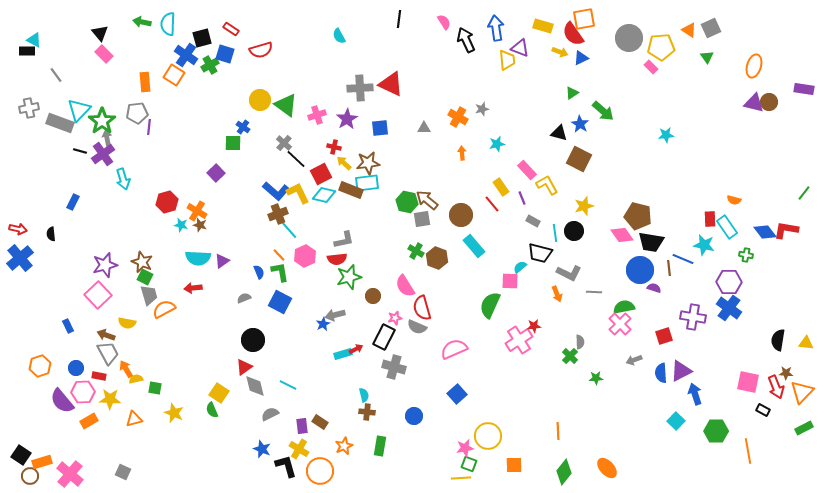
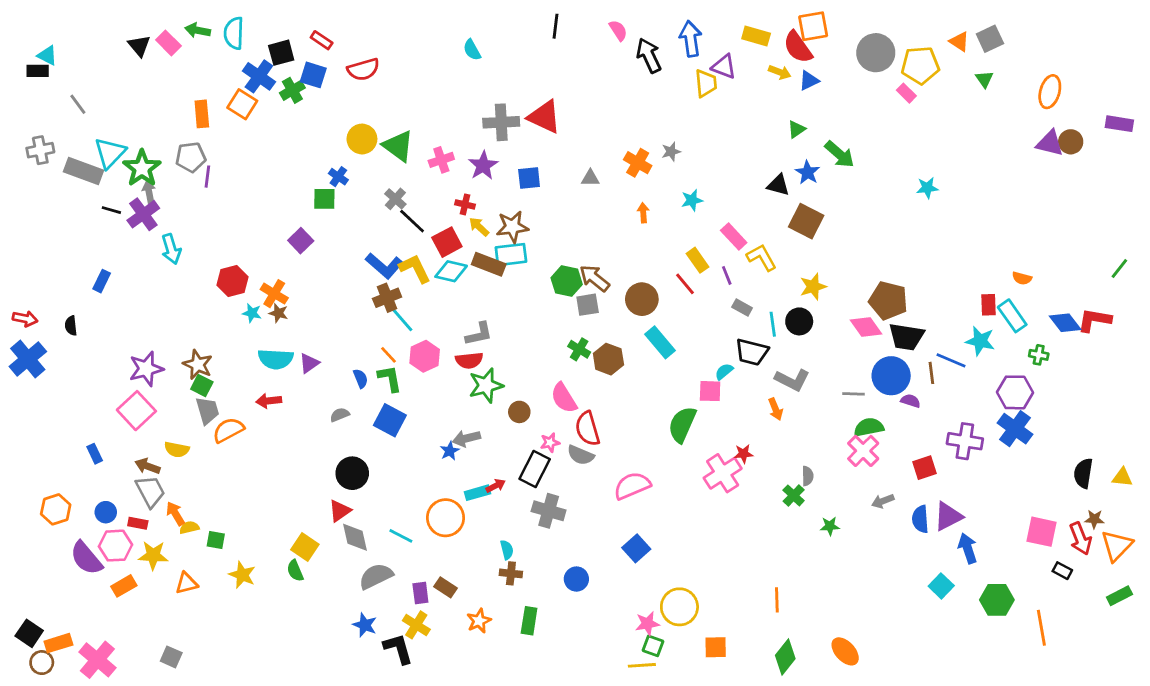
pink rectangle: (104, 54) -> (168, 43), moved
gray line: (594, 292) -> (853, 394), moved
gray semicircle: (270, 414) -> (376, 576), size x1.4
orange circle: (320, 471) -> (446, 518), moved

